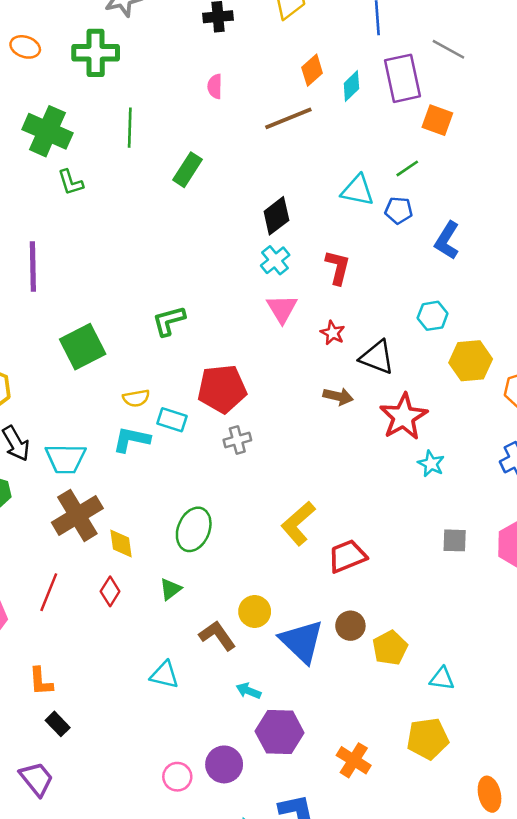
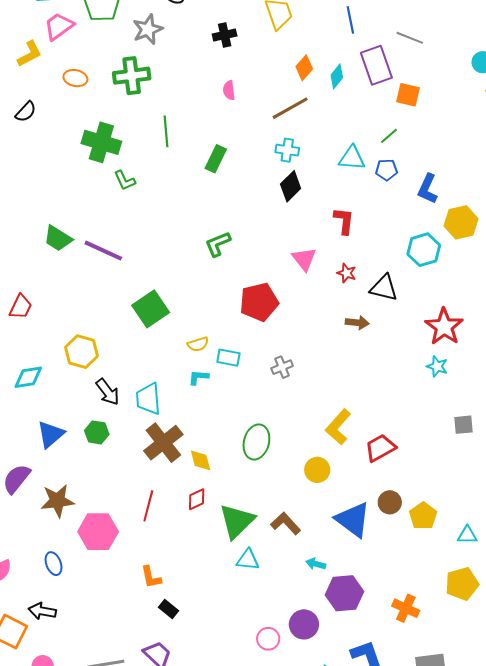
cyan cross: (275, 260) -> (287, 150), moved, turned -35
purple line: (33, 266) -> (103, 251), turned -57
cyan hexagon: (433, 316) -> (424, 250), size x1.4
green L-shape: (169, 321) -> (218, 244), moved
yellow hexagon: (471, 361) -> (461, 222), moved
red pentagon: (222, 389) -> (259, 302), moved
red star: (403, 417) -> (444, 327), moved
cyan L-shape: (132, 439) -> (198, 377), size x0.7
cyan trapezoid: (66, 459) -> (148, 399), turned 92
green triangle: (170, 589) -> (237, 521), moved, size x2.0
red diamond: (110, 591) -> (197, 499), turned 40
yellow circle: (255, 612) -> (317, 470), moved

